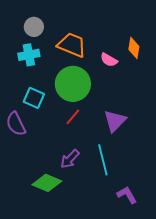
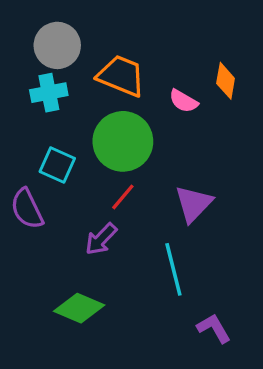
gray circle: (34, 27) -> (57, 45), size x1.4
purple arrow: (70, 159) -> (101, 239), moved

